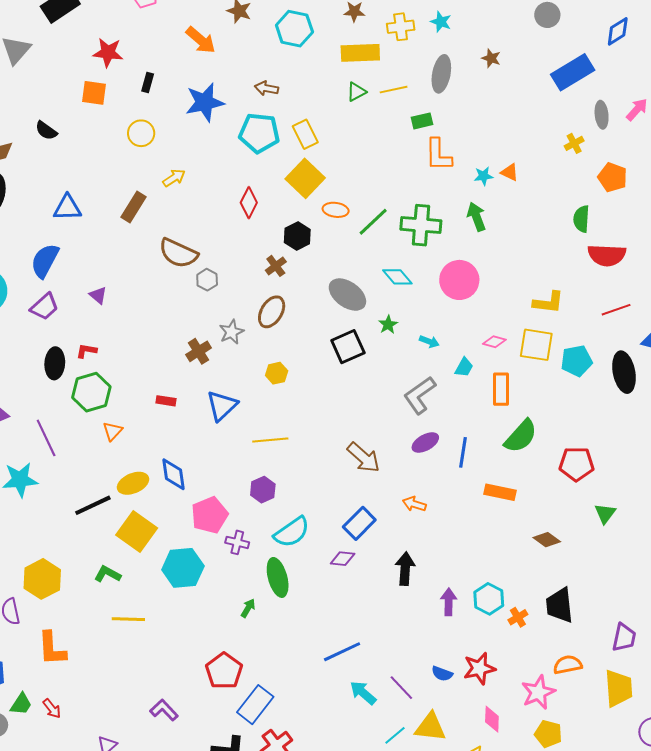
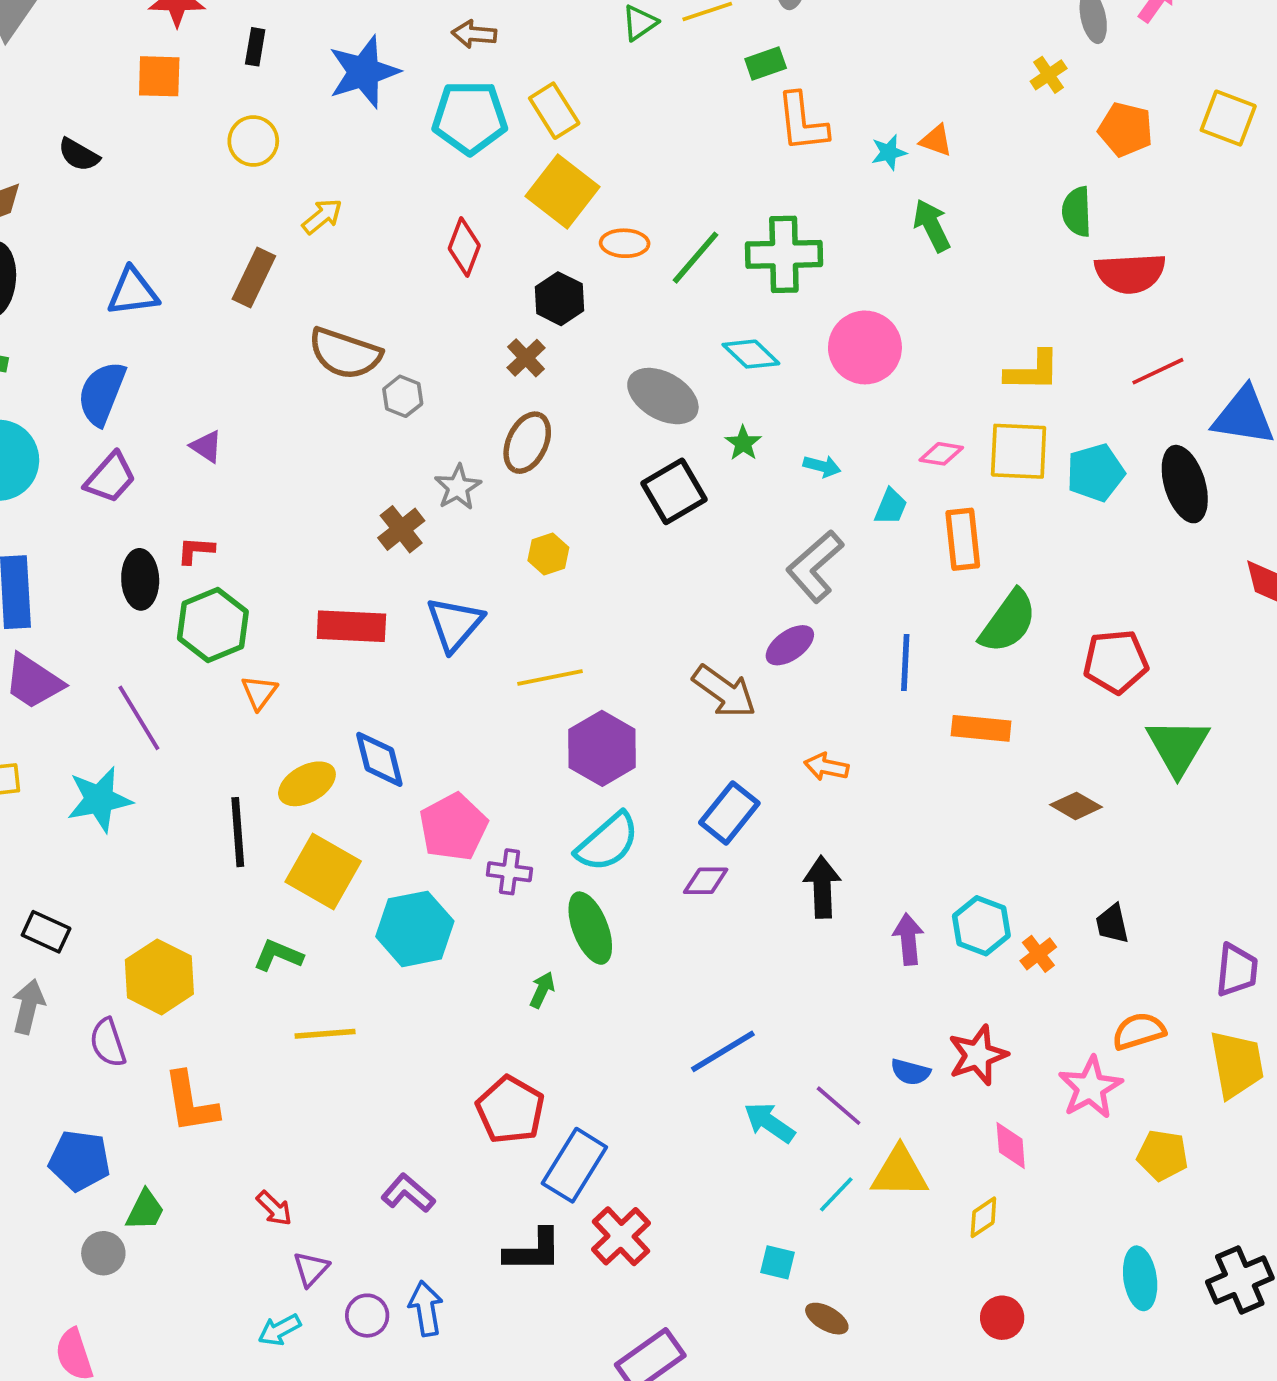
green arrow: (476, 217) -> (932, 226), moved
red rectangle: (166, 401) -> (351, 626), size x1.8
purple ellipse: (425, 443) -> (790, 645), moved
purple hexagon: (263, 490) -> (602, 748), moved, size x1.5
black line: (93, 505) -> (238, 832), turned -63
green triangle: (605, 513) -> (1178, 747), size x1.6
black trapezoid: (560, 605) -> (1112, 924), size x0.6
red arrow: (52, 709) -> (274, 1208), moved
yellow pentagon: (548, 734) -> (1163, 1155), moved

